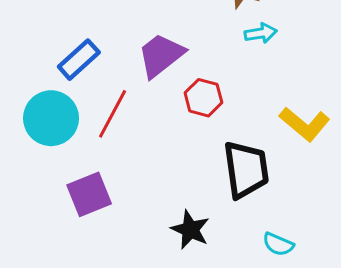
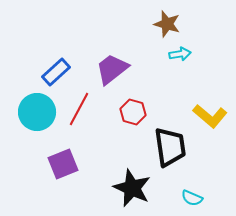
red hexagon: (203, 98) -> (133, 112), moved
black star: (190, 230) -> (132, 188), size x1.4

